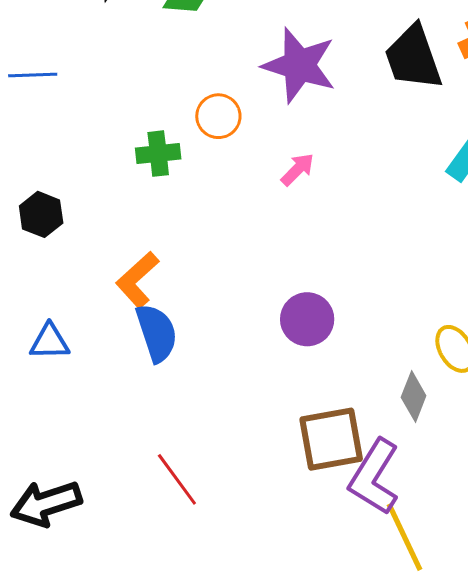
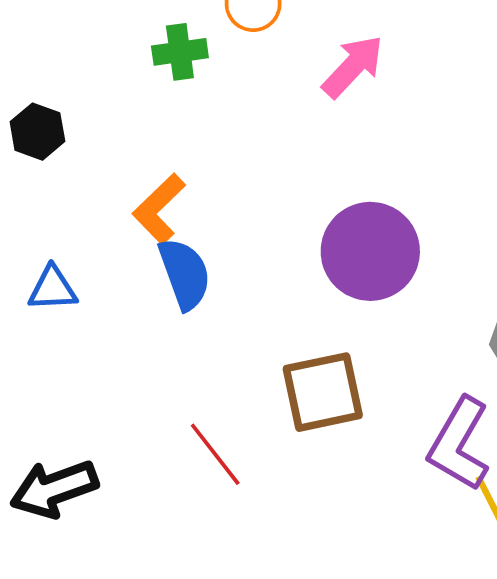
pink arrow: (297, 169) -> (353, 66), size x1.5
purple circle: (307, 319) -> (370, 251), size x1.5
brown square: (331, 439) -> (323, 392), moved

